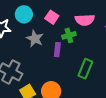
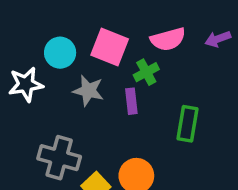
pink square: (52, 17) -> (110, 47), size x1.5

